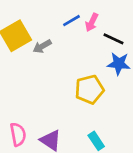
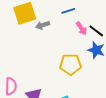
pink arrow: (92, 22) -> (81, 28), moved, turned -72

